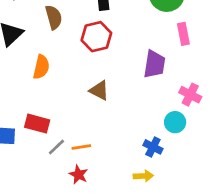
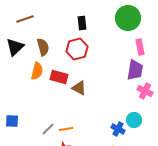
brown semicircle: (54, 17) -> (43, 47), moved
purple trapezoid: (154, 64) -> (135, 70), moved
cyan circle: (175, 122) -> (134, 120), moved
red rectangle: (37, 124) -> (59, 77), moved

